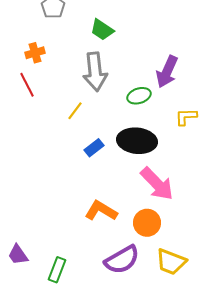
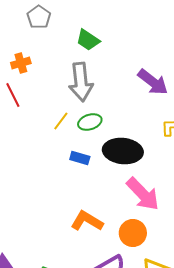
purple arrow: (167, 72) -> (153, 82), turned -76
green ellipse: (139, 96) -> (90, 122), moved
blue rectangle: (94, 148) -> (80, 158), turned 54

